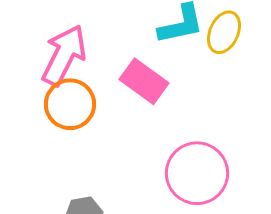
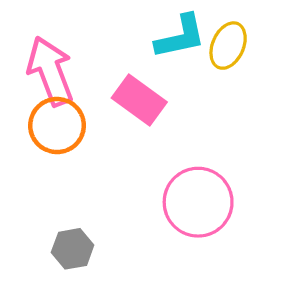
pink arrow: (64, 55) -> (50, 71), turned -48

